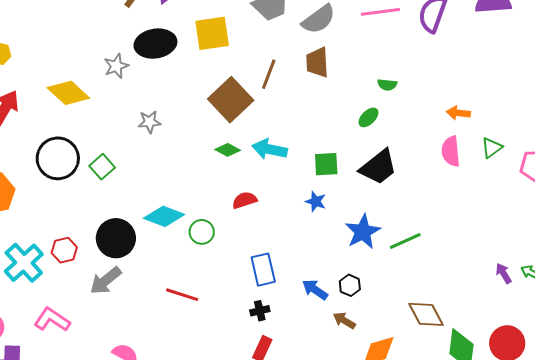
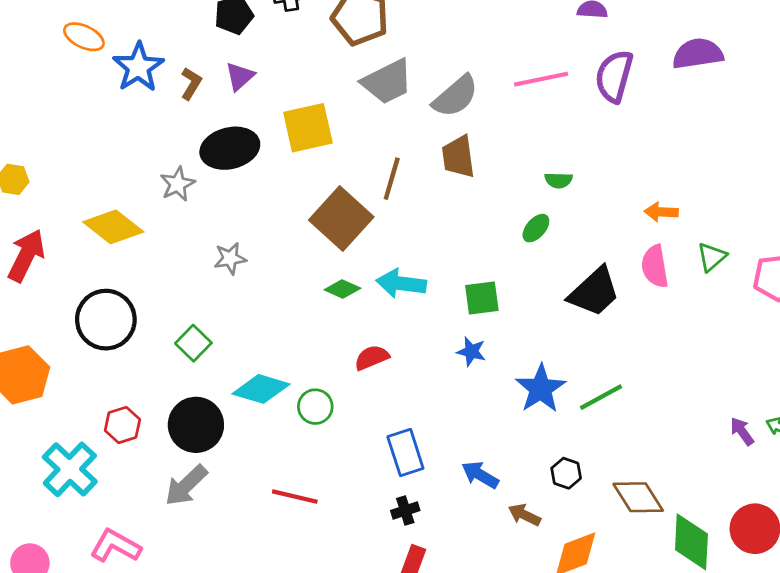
green square: (102, 167) -> (193, 343), moved
black trapezoid: (378, 167) -> (594, 292), moved
red hexagon: (64, 250) -> (122, 425), moved
black hexagon: (350, 285) -> (566, 473), moved

